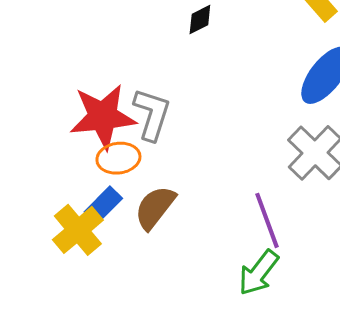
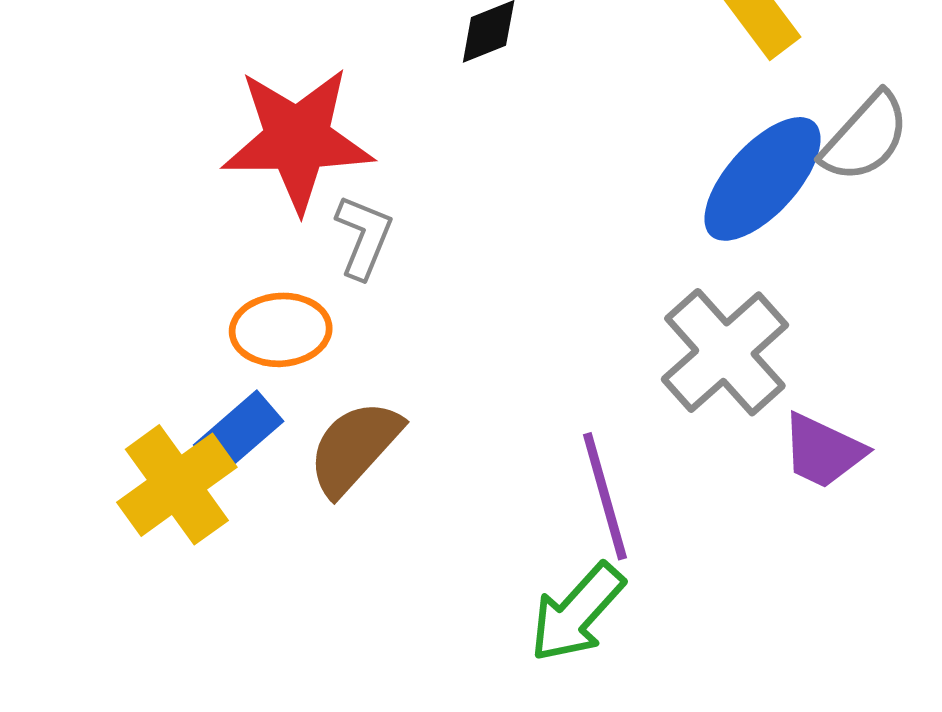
gray L-shape: (152, 114) -> (364, 237), size x0.7
red star: (103, 117) -> (297, 139), moved

